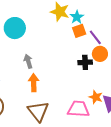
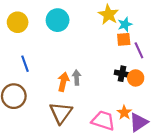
orange circle: (100, 54) -> (136, 78), moved
gray arrow: (28, 61) -> (77, 78), moved

